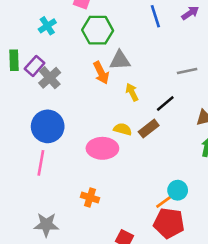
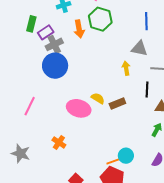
gray triangle: (120, 60) -> (139, 48), moved
orange arrow: (101, 73) -> (79, 29), moved
yellow arrow: (132, 92) -> (126, 68), moved
black line: (165, 103) -> (147, 90), moved, turned -63
blue circle: (48, 126) -> (55, 66), moved

